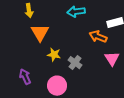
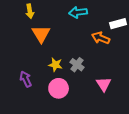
yellow star: (54, 55) -> (55, 65), moved
pink triangle: (112, 59) -> (104, 84), moved

